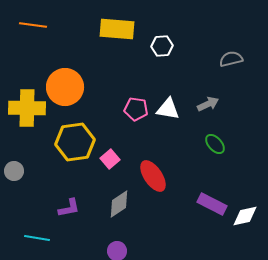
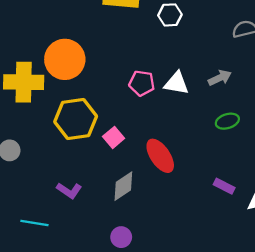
green ellipse: (215, 144) -> (227, 121), turned -65
purple rectangle: (212, 204) -> (224, 186), size x0.7
purple L-shape: (69, 208) -> (69, 190), turned 45

